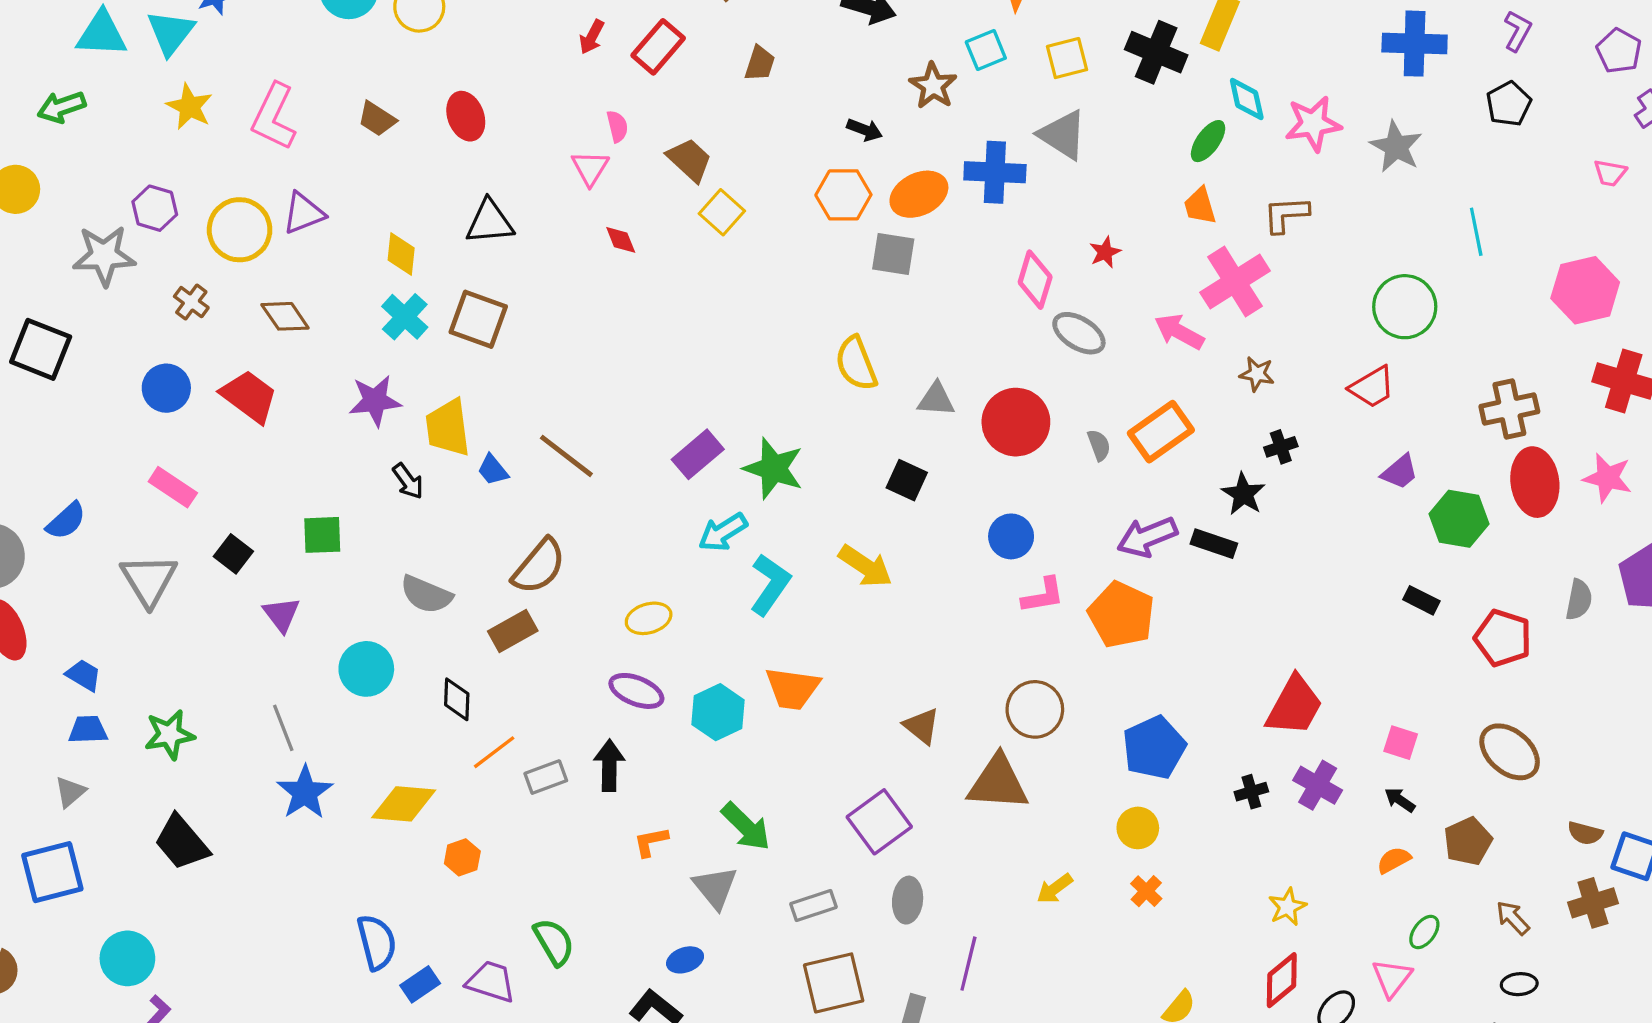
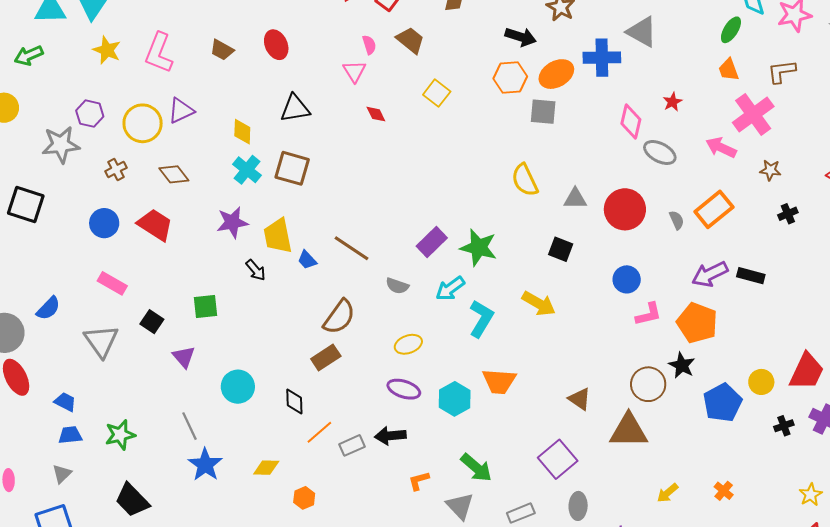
black arrow: (865, 130) -> (521, 37), size x1.4
brown trapezoid: (689, 160) -> (410, 40), moved
brown cross: (191, 302) -> (116, 169), turned 30
black star: (1243, 494) -> (682, 365), moved
gray semicircle: (426, 595) -> (397, 286), moved, size x0.7
black arrow: (609, 765) -> (390, 436), turned -92
yellow diamond: (404, 804) -> (266, 468), size x0.7
yellow circle: (1138, 828) -> (761, 382), moved

